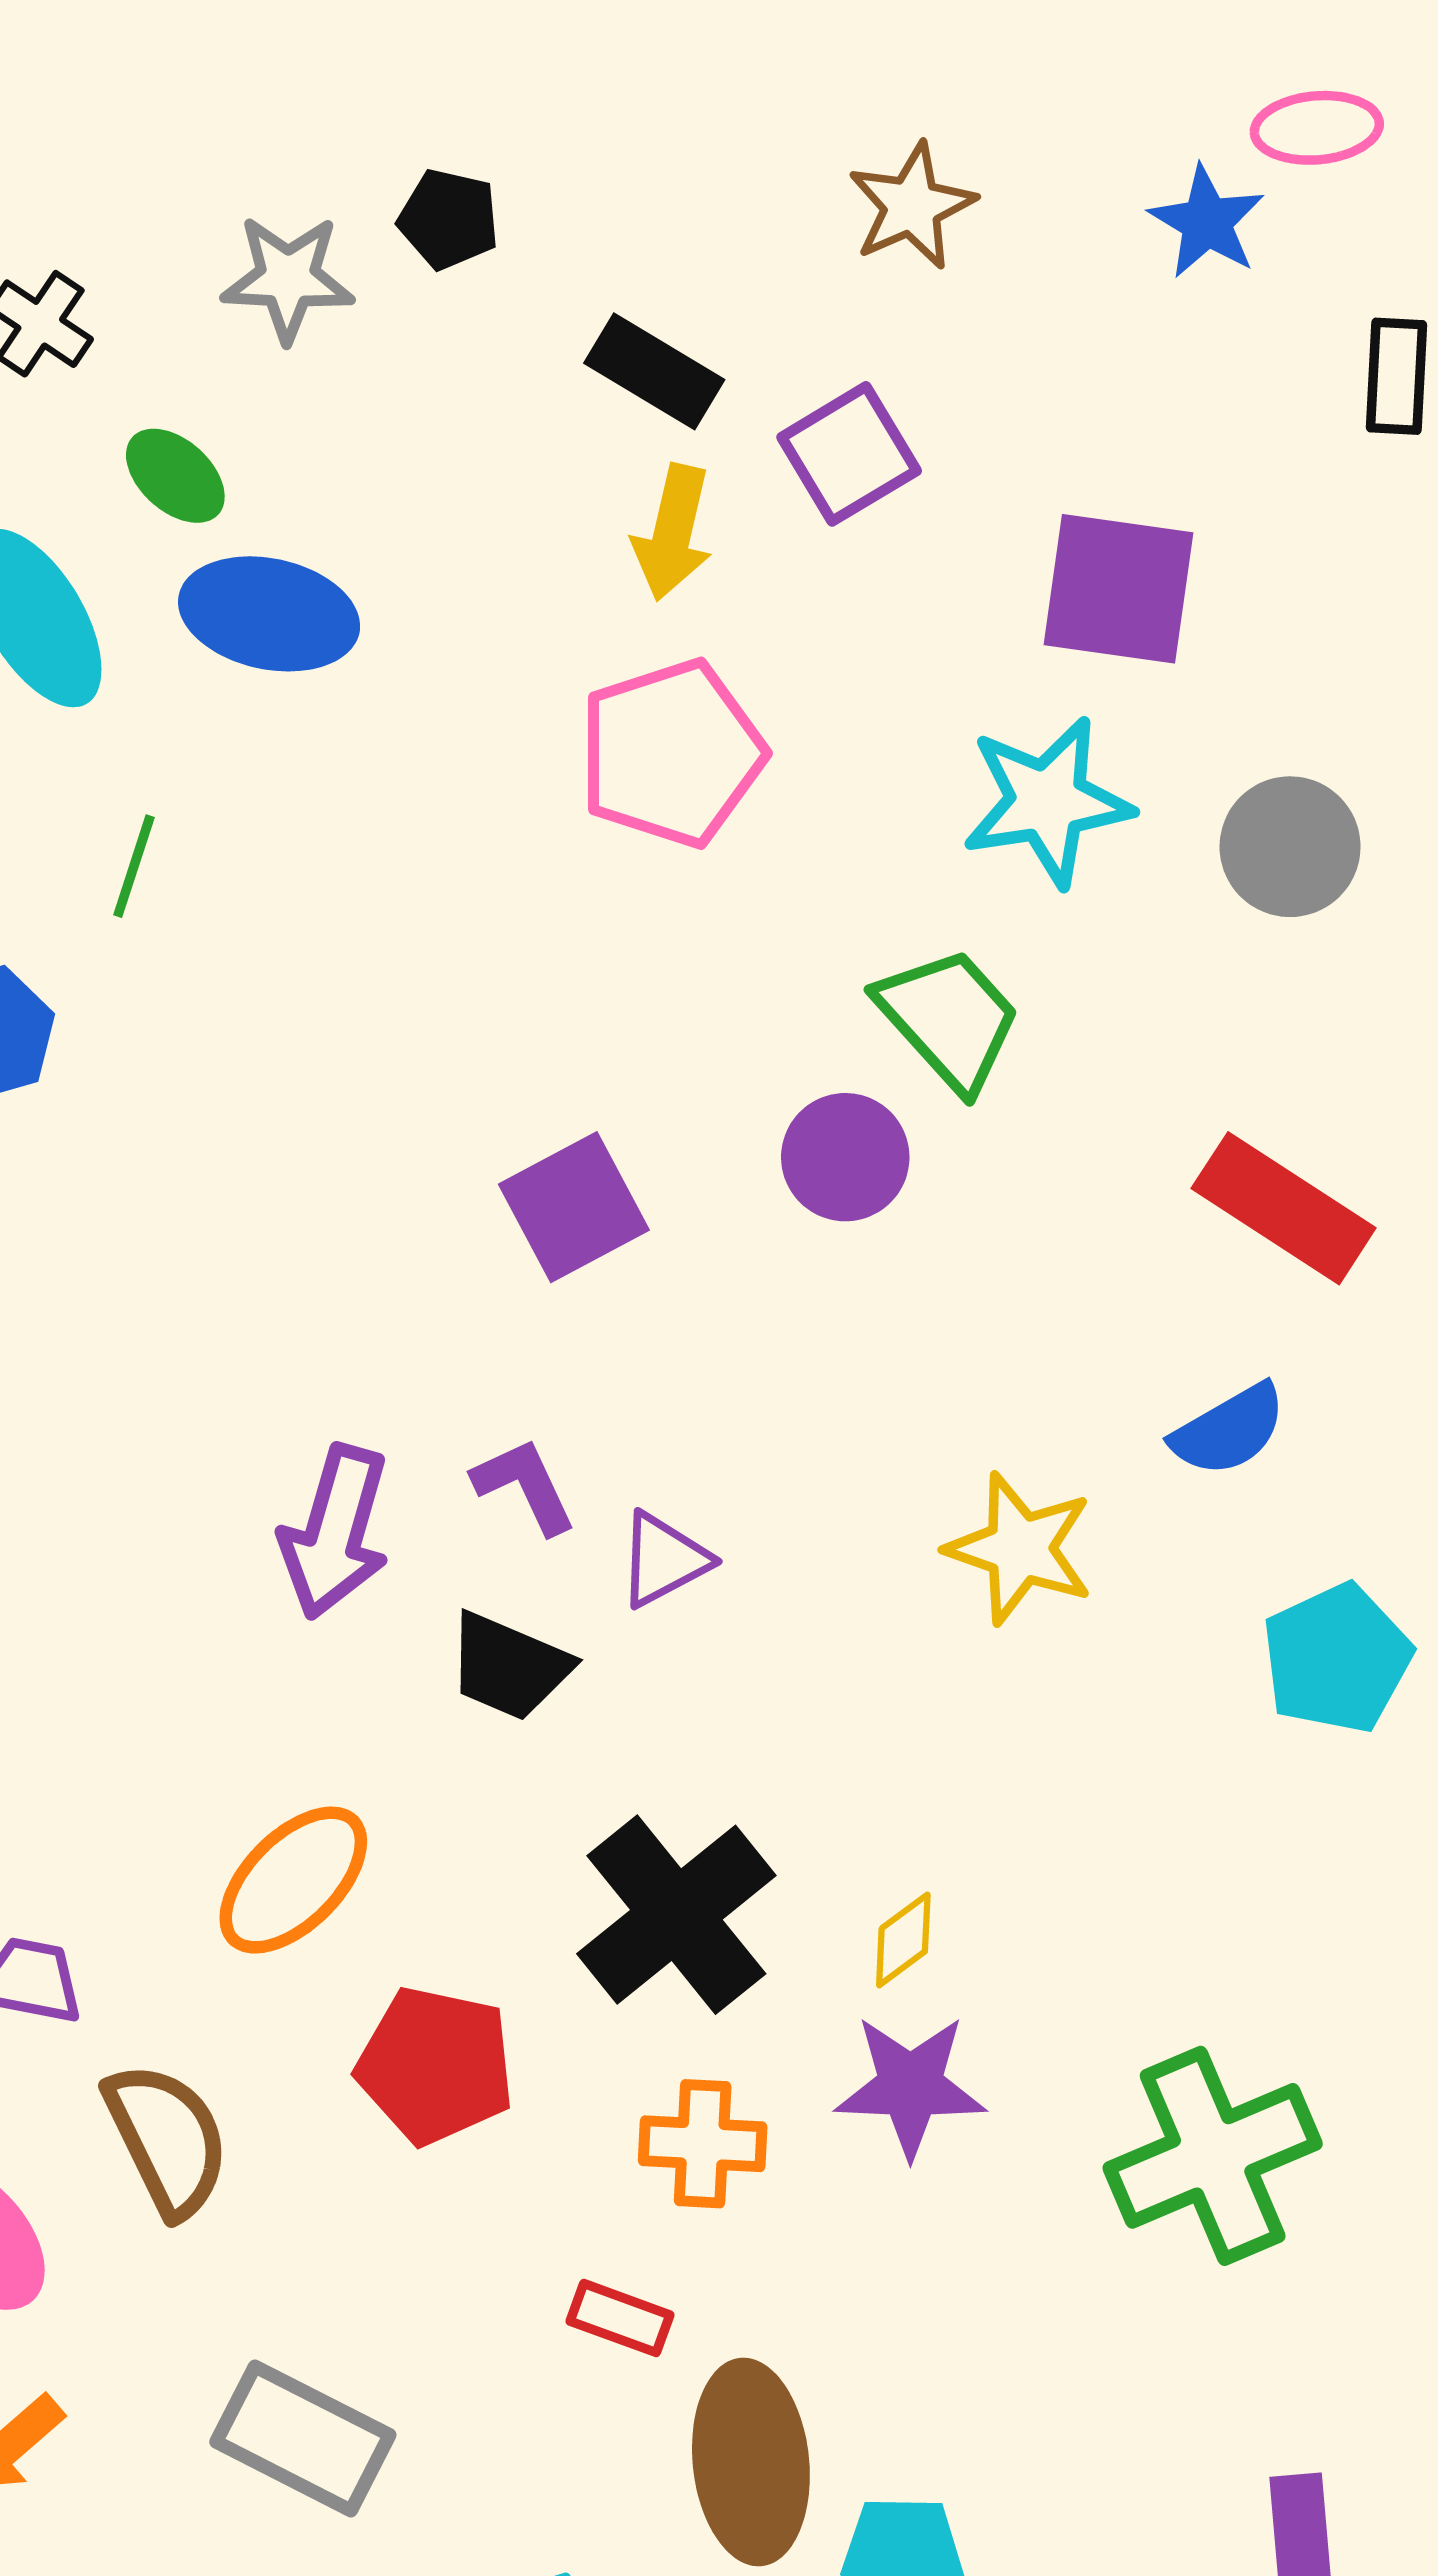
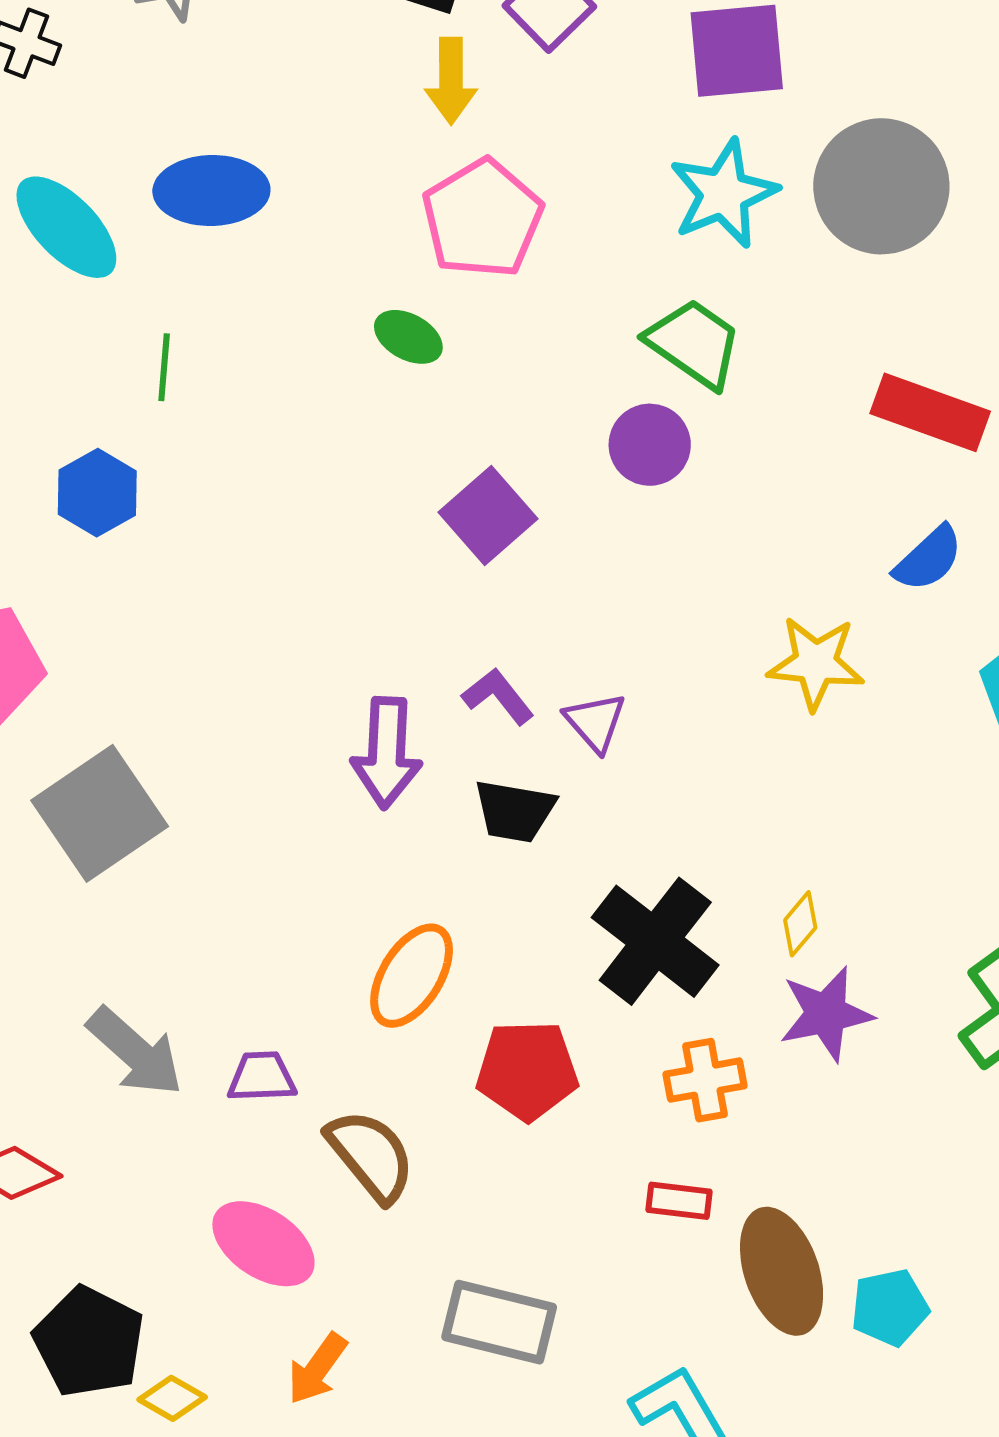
green ellipse: (175, 476) -> (408, 337), moved
gray circle: (1290, 847) -> (881, 186), size x1.5
purple triangle: (664, 1560) -> (595, 722), turned -30

